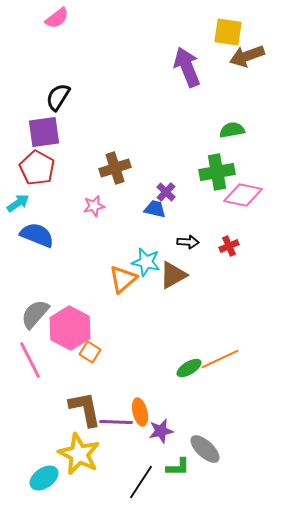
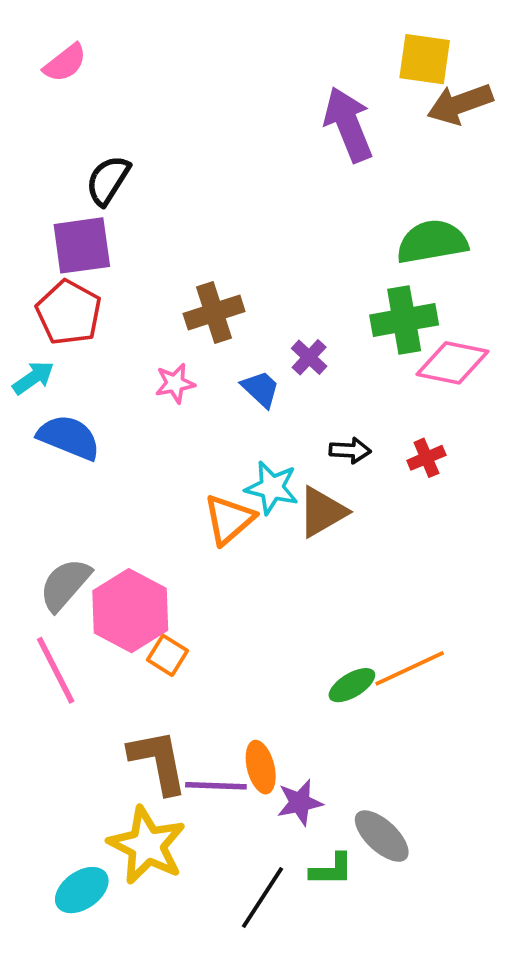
pink semicircle: (57, 18) -> (65, 63), moved
green semicircle: (232, 130) -> (432, 242), size x1.5
blue trapezoid: (155, 209) -> (261, 389), moved, turned 30

